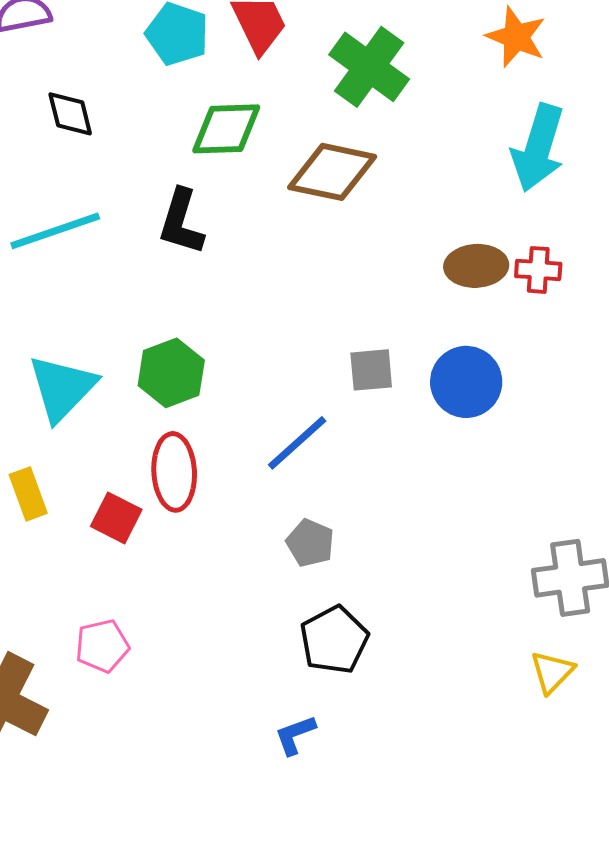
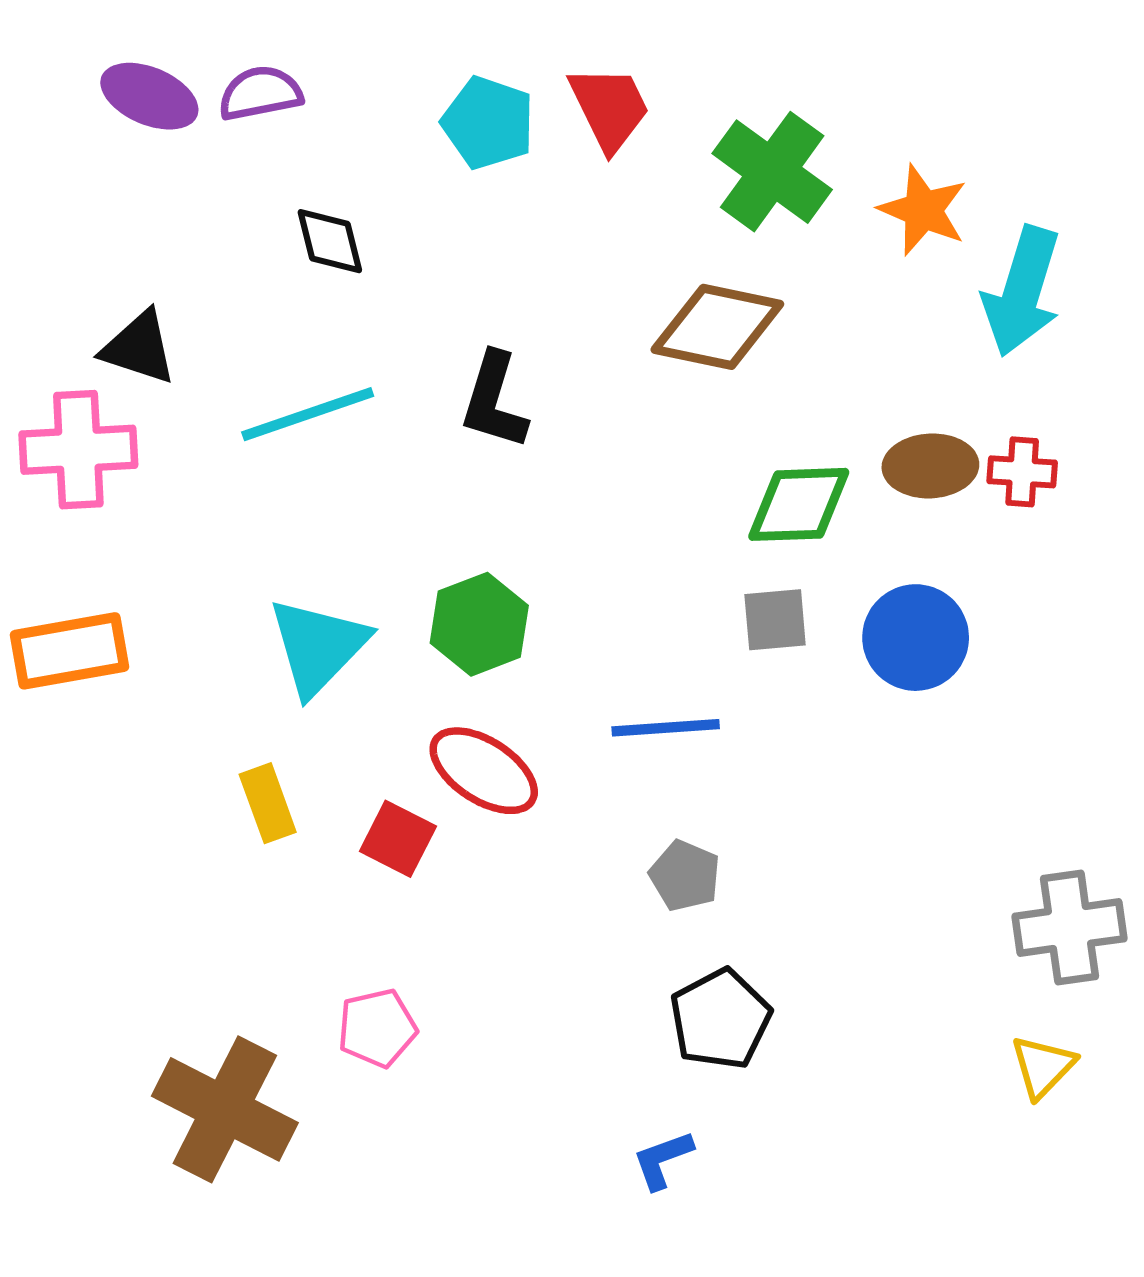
orange star: (516, 37) -> (923, 210), moved
green diamond: (226, 129) -> (799, 504), moved
blue line: (297, 443) -> (666, 728), turned 38
red ellipse: (174, 472) -> (484, 771), turned -54

